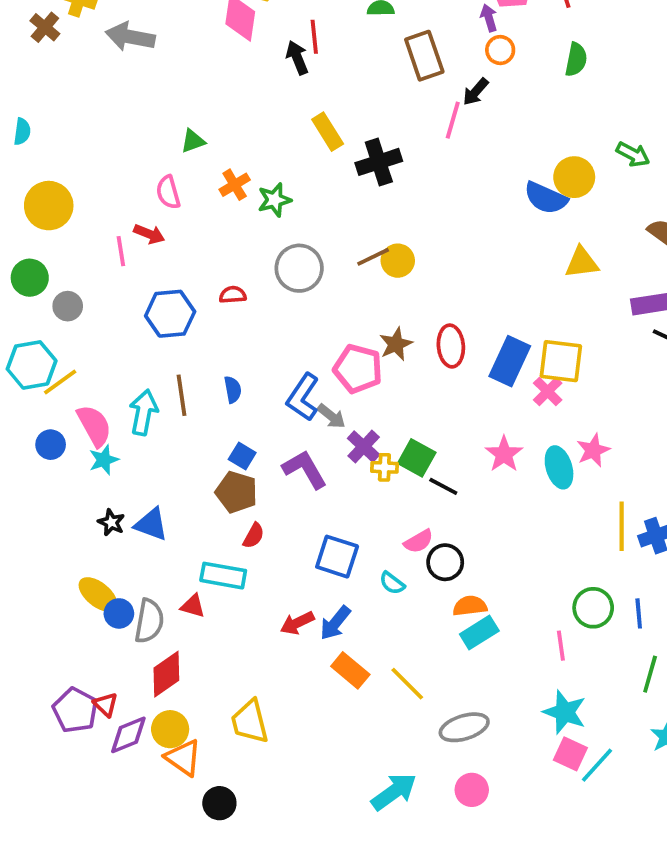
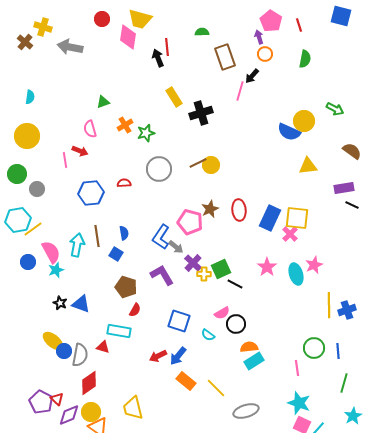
cyan semicircle: (22, 132) -> (30, 97), moved
blue square: (242, 456) -> (116, 254), moved
green square: (417, 458) -> (221, 269), turned 36

